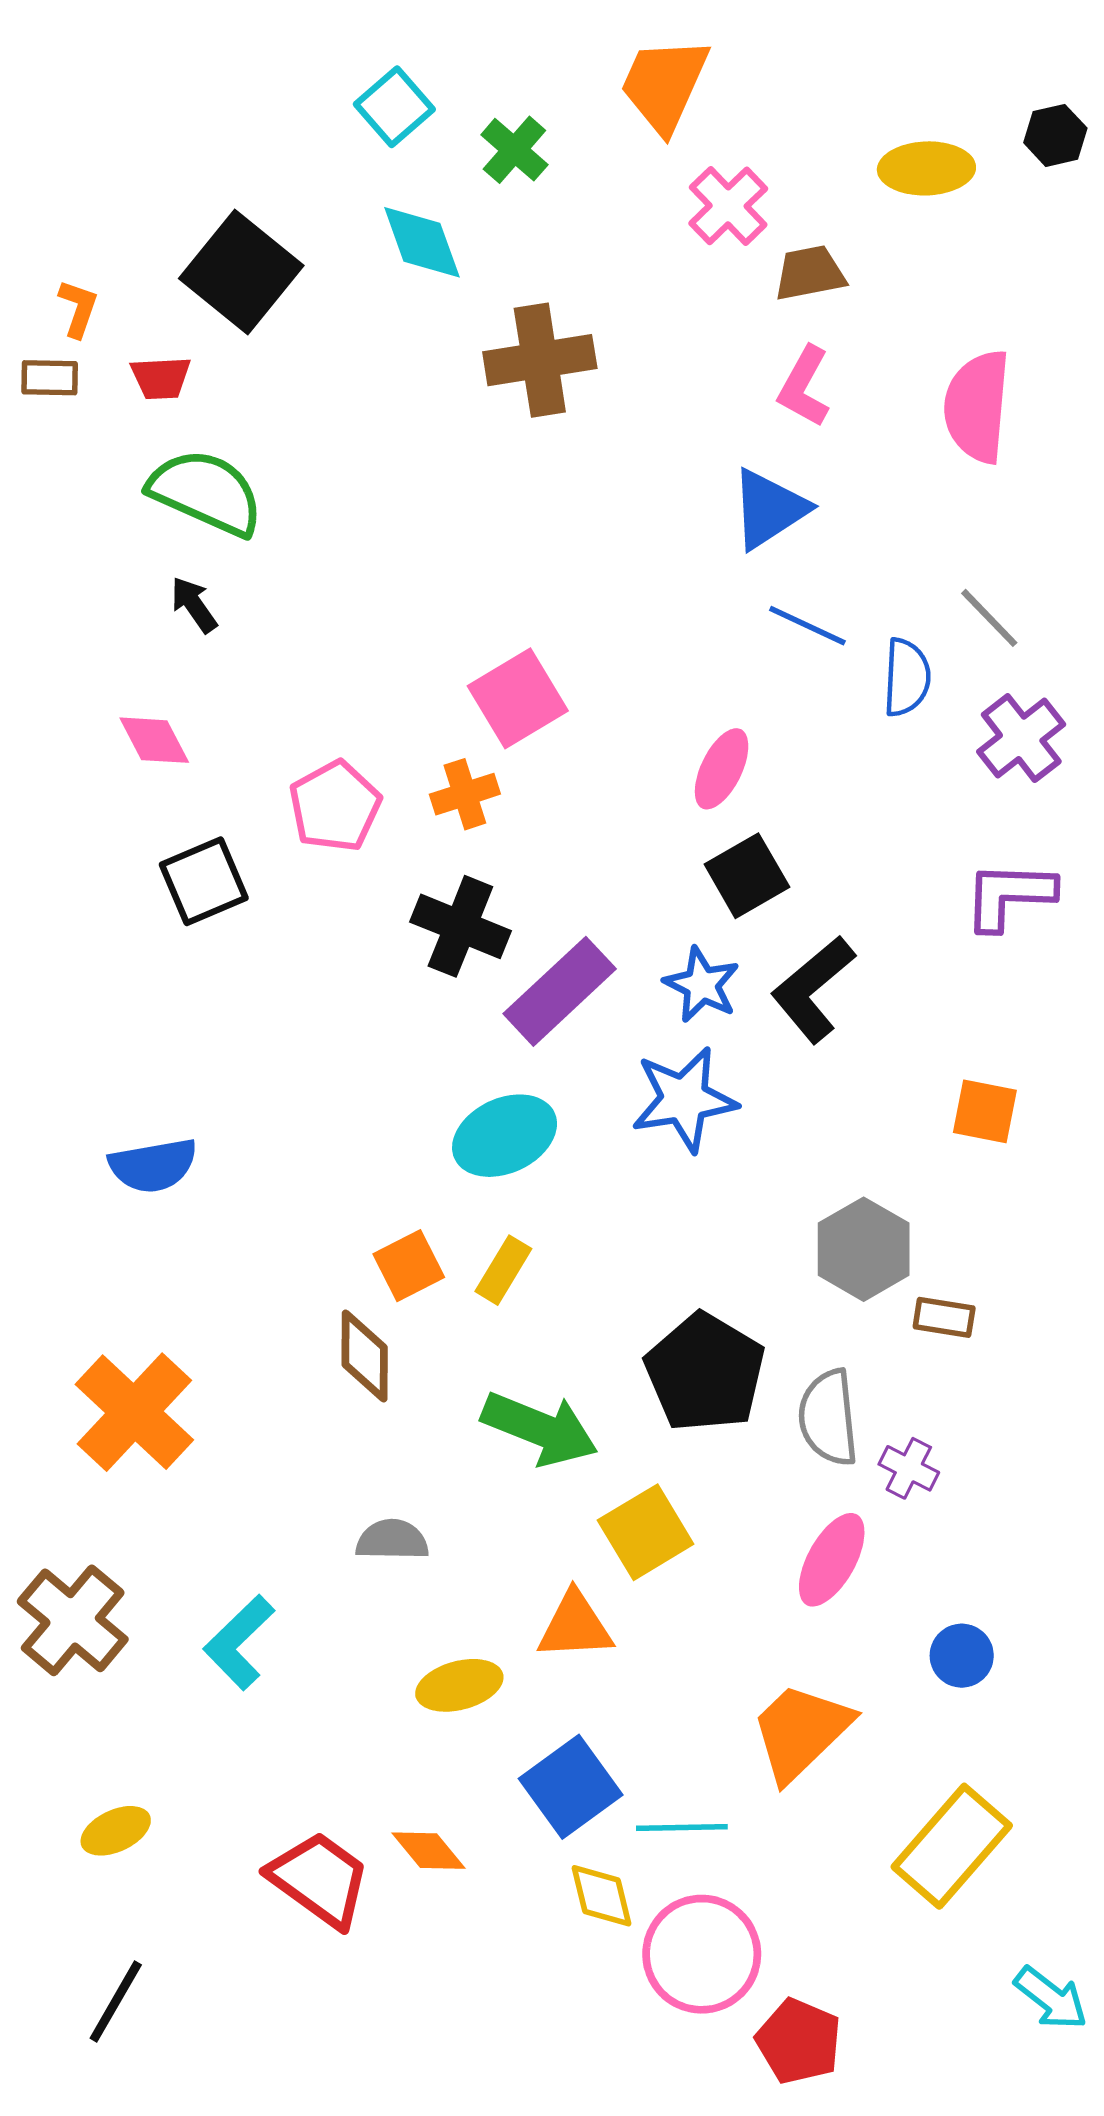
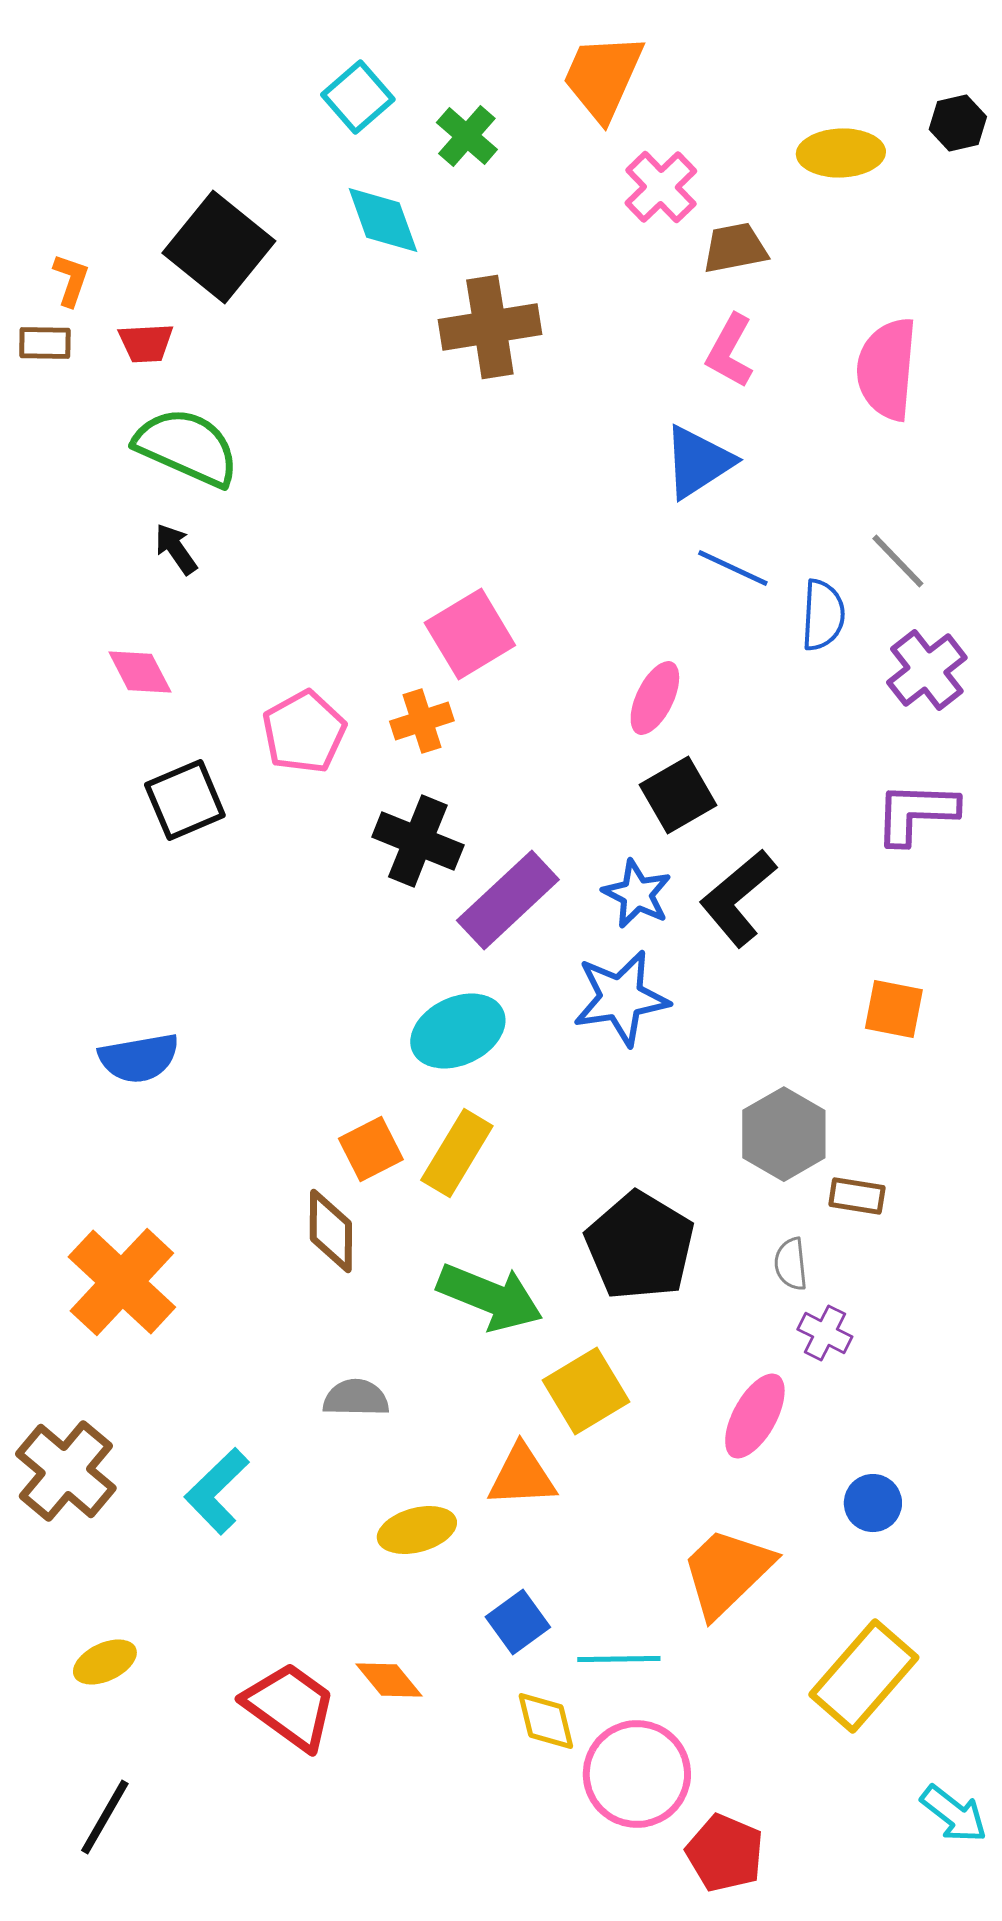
yellow rectangle: (503, 1270) -> (457, 1153), size x1.4
gray semicircle: (828, 1418) -> (791, 1264), moved, size x0.6
blue square: (571, 1787) -> (518, 1622), size x0.7

